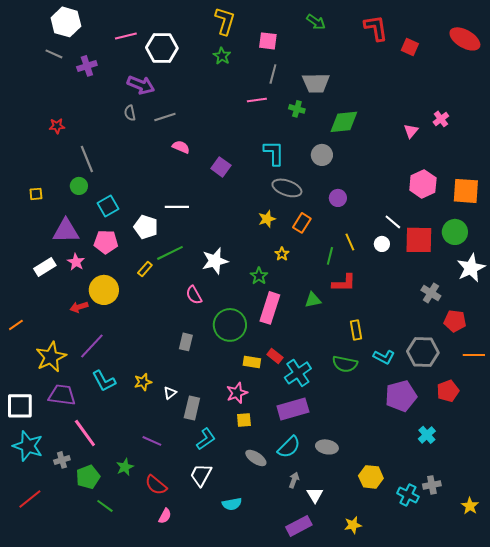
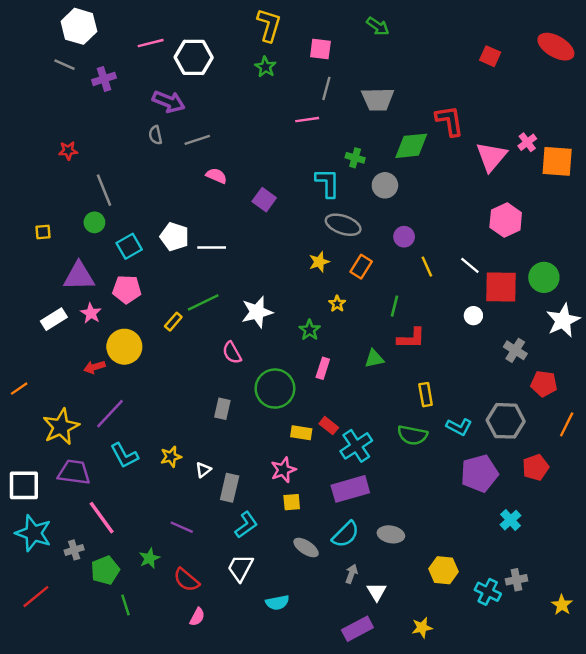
red L-shape: (376, 28) -> (450, 121), moved
green cross: (297, 109) -> (355, 158), moved
pink triangle: (411, 131) -> (491, 157), size x1.8
orange square: (466, 191) -> (557, 161), moved
white pentagon: (146, 227) -> (175, 237), moved
yellow line: (350, 242) -> (427, 267), moved
white circle: (382, 244) -> (473, 316), moved
pink rectangle: (270, 308) -> (323, 368), size x0.6
orange line: (474, 355) -> (567, 424), turned -65
green line: (105, 506) -> (126, 605), turned 36

